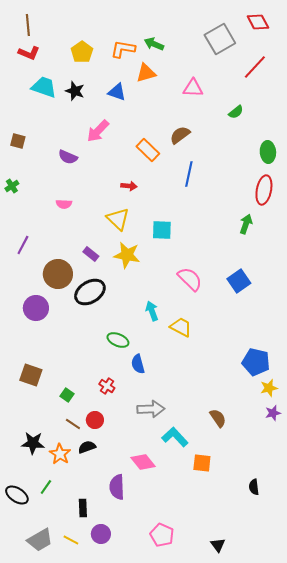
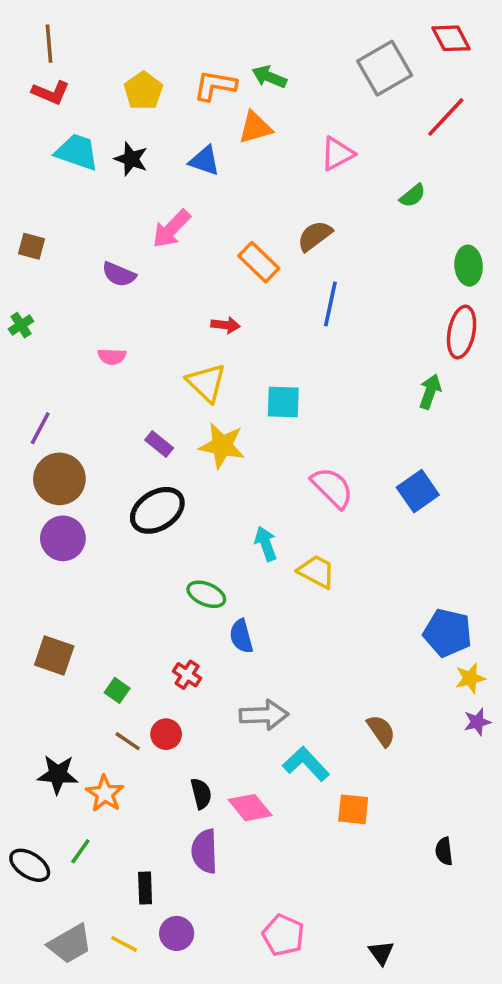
pink triangle: (193, 88) -> (337, 154), turned -30
brown circle: (58, 274) -> (59, 479), moved
black semicircle: (87, 447) -> (201, 794), moved, turned 96

